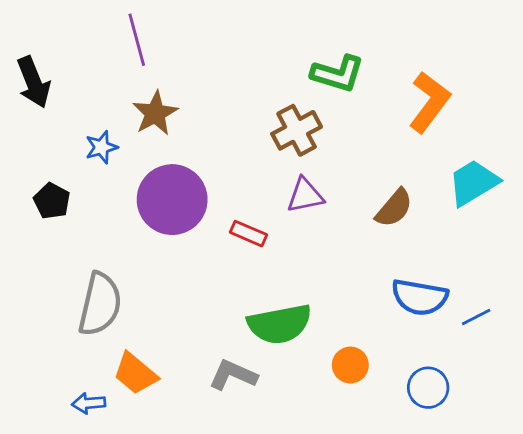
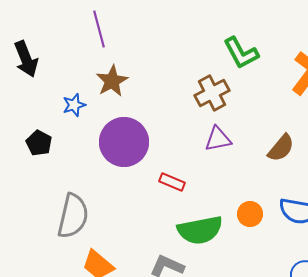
green L-shape: (338, 74) -> (241, 53), turned 45
red rectangle: (249, 234) -> (172, 182), moved
orange circle: (350, 365) -> (250, 214), moved

